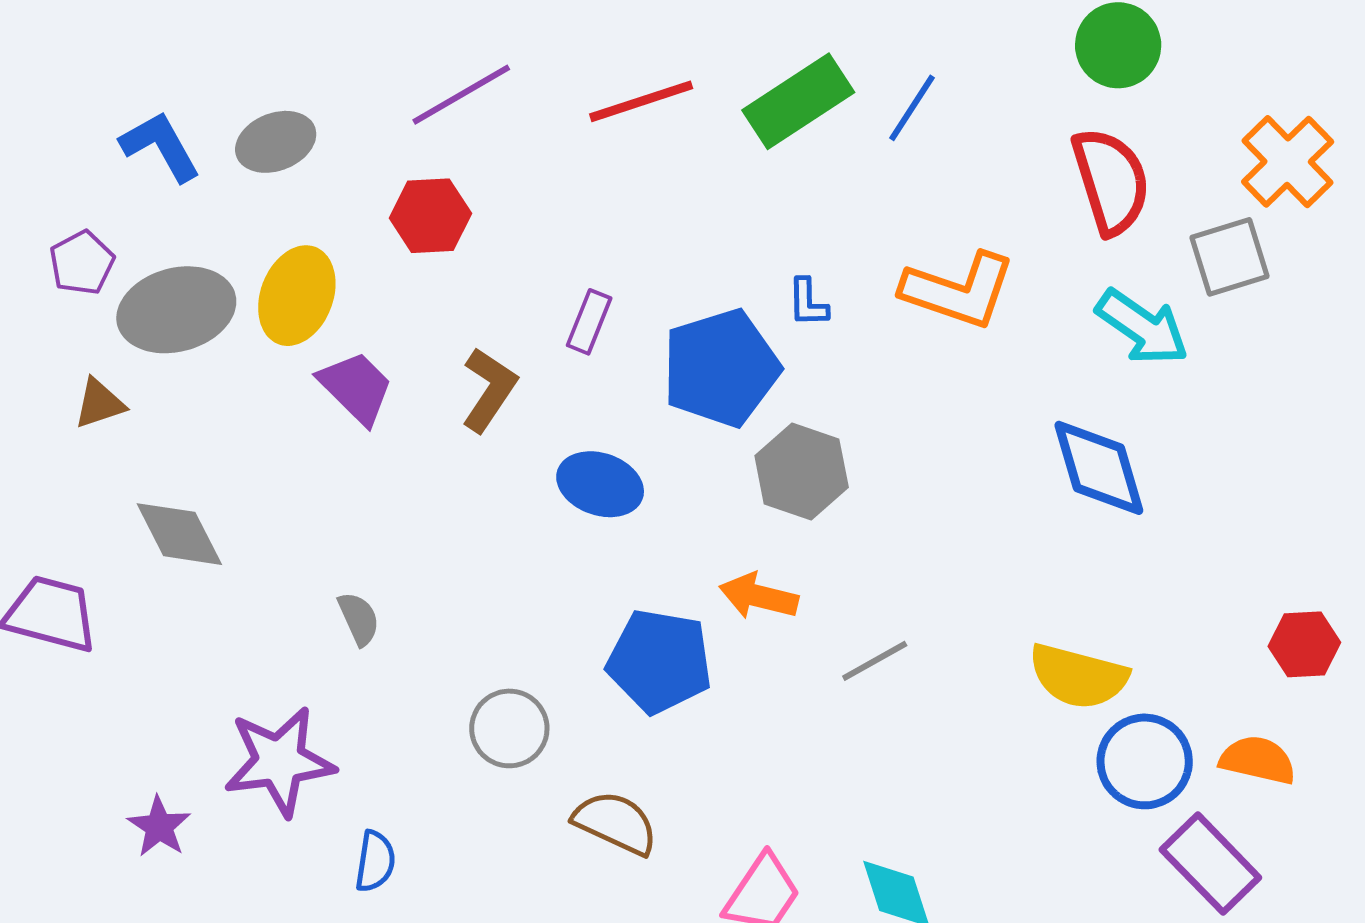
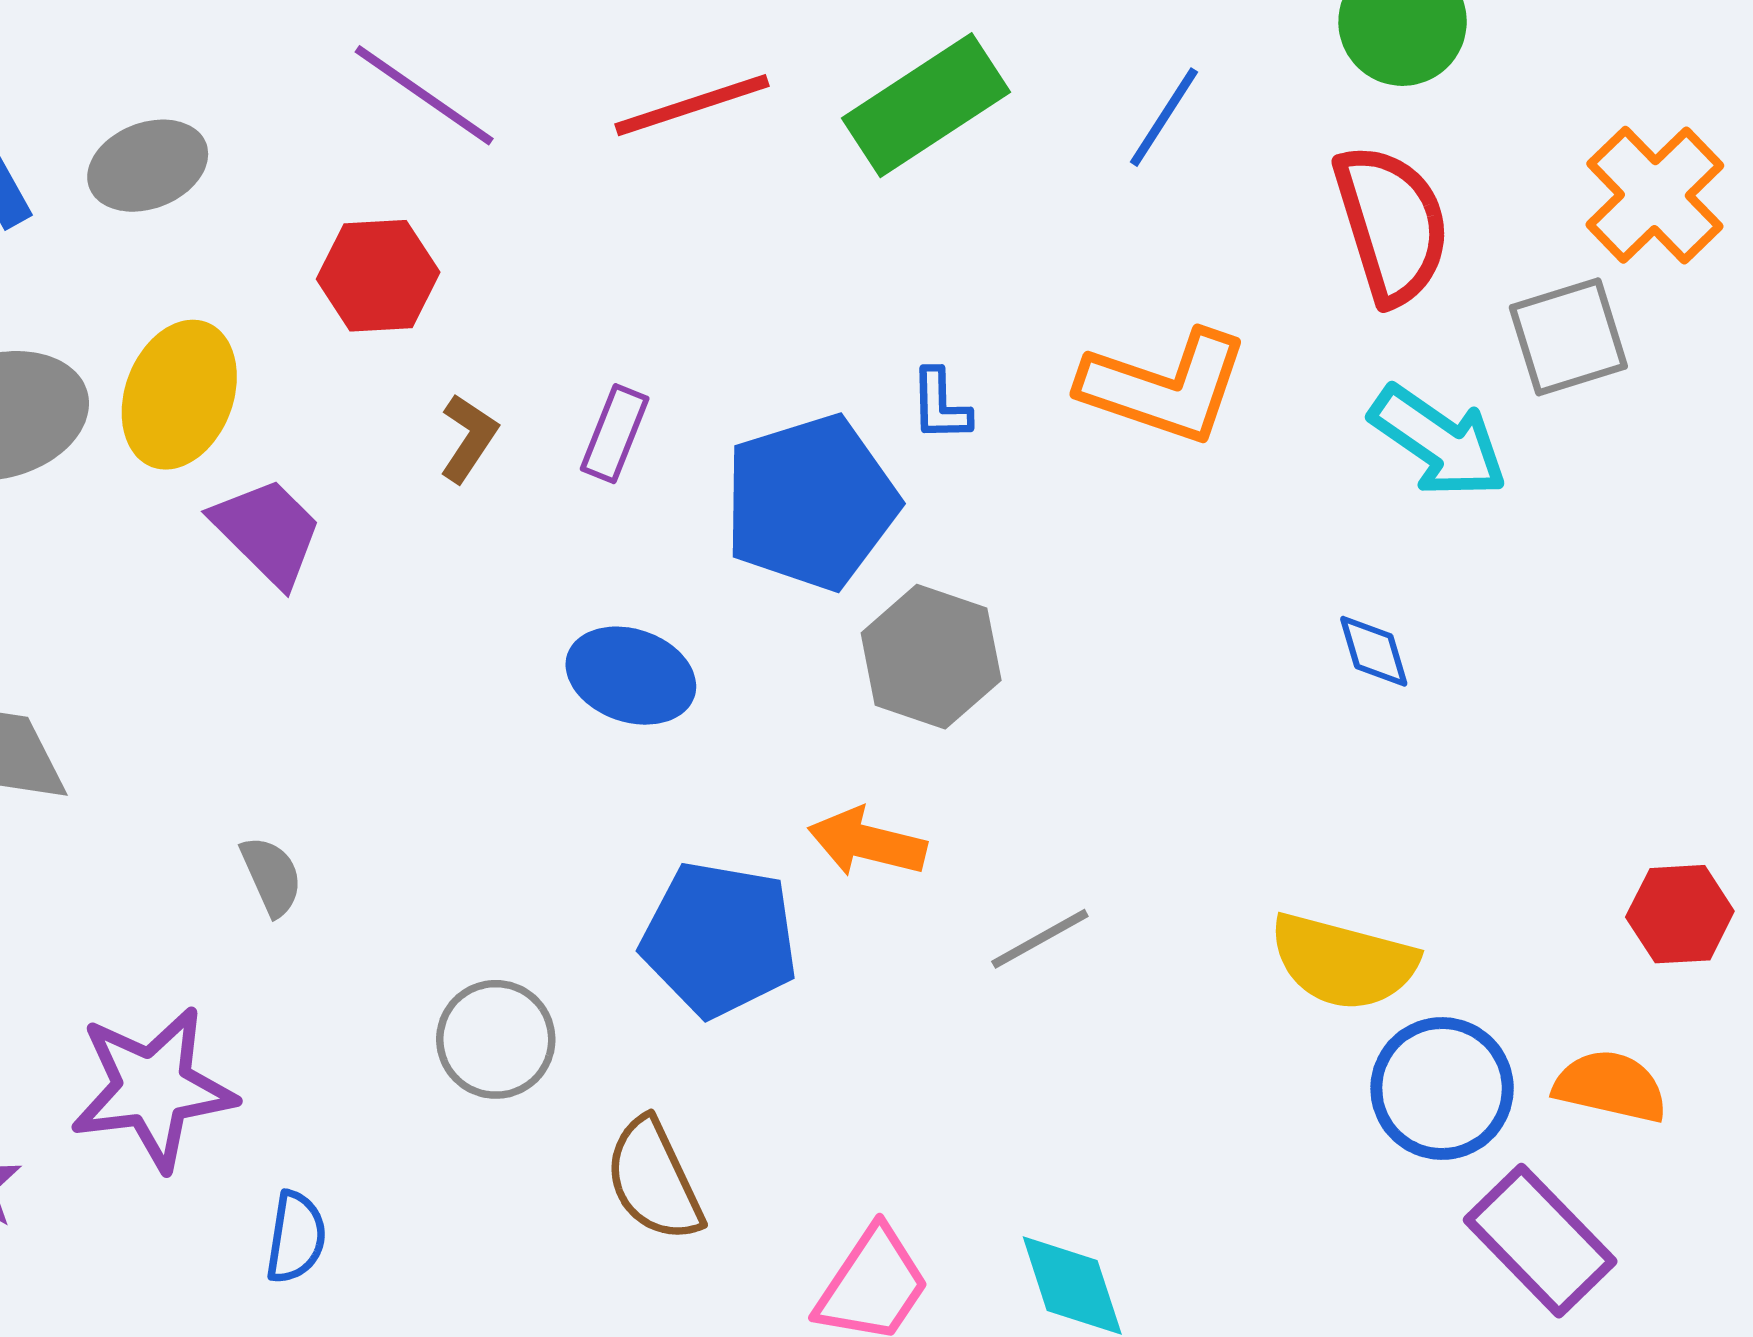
purple line: (461, 95) -> (424, 95), turned 65
blue line: (912, 108) -> (1164, 117), moved
brown L-shape: (489, 390) -> (468, 438), moved, size x0.7
blue diamond: (1099, 468) -> (1374, 651), size x0.5
brown semicircle: (615, 823) -> (654, 1180), turned -140

